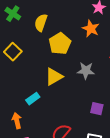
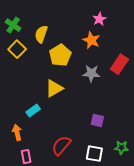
yellow square: (13, 52) -> (17, 49), moved
gray star: (86, 71) -> (91, 73), moved

